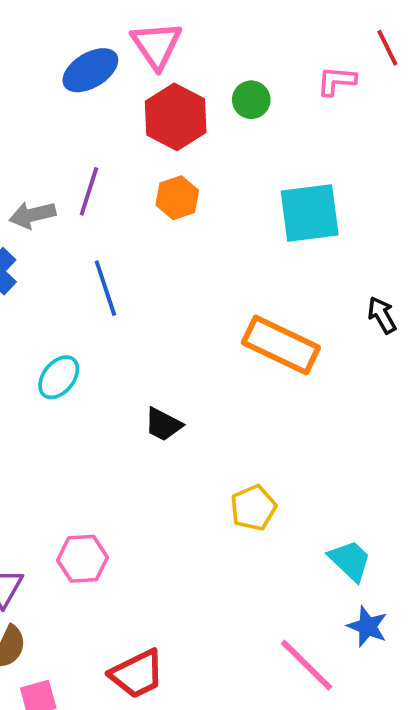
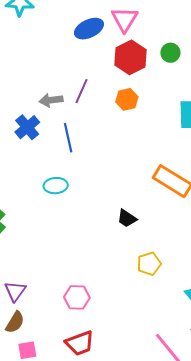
blue line: (105, 288) -> (68, 138), moved
cyan ellipse: (59, 377) -> (56, 186), turned 40
black trapezoid: (163, 424) -> (127, 218), moved
pink hexagon: (83, 559) -> (77, 297), moved

